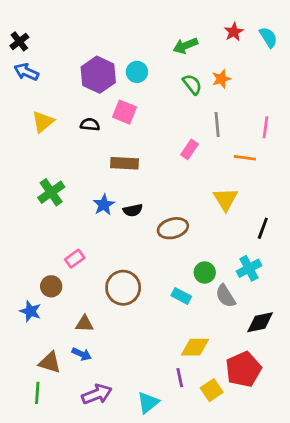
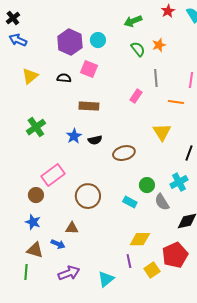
pink rectangle: (75, 259) -> (53, 175), size x1.6
blue star: (30, 311) -> (33, 222), moved
brown triangle: (84, 324) -> (72, 228), moved

